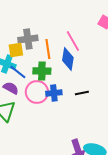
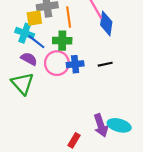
blue diamond: (68, 59) -> (106, 23), moved

